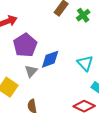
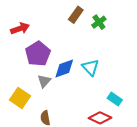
cyan triangle: (85, 63) -> (91, 67), moved

